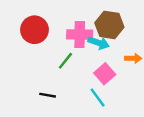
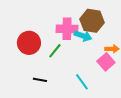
red circle: (34, 30) -> (29, 43), moved
pink square: (105, 74) -> (106, 62), moved

